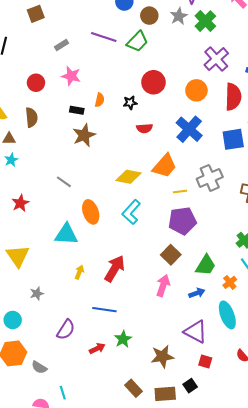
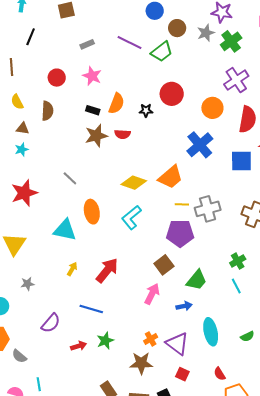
orange semicircle: (100, 100) -> (116, 103), size x1.5
red semicircle: (145, 128) -> (122, 134), moved
gray cross: (210, 178) -> (208, 209), moved
red star: (20, 203) -> (24, 193), size x1.5
orange cross: (230, 282) -> (151, 339), moved

